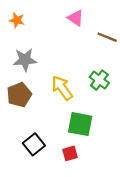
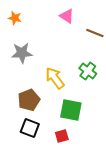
brown pentagon: (19, 95) -> (29, 100), moved
black square: (34, 144) -> (30, 128), turned -30

